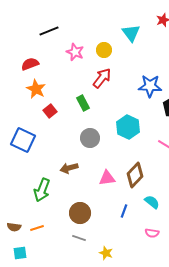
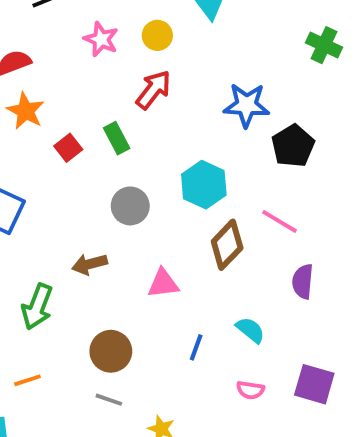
red square: (50, 111) -> (68, 148), moved
brown diamond: (135, 175) -> (227, 245), moved

